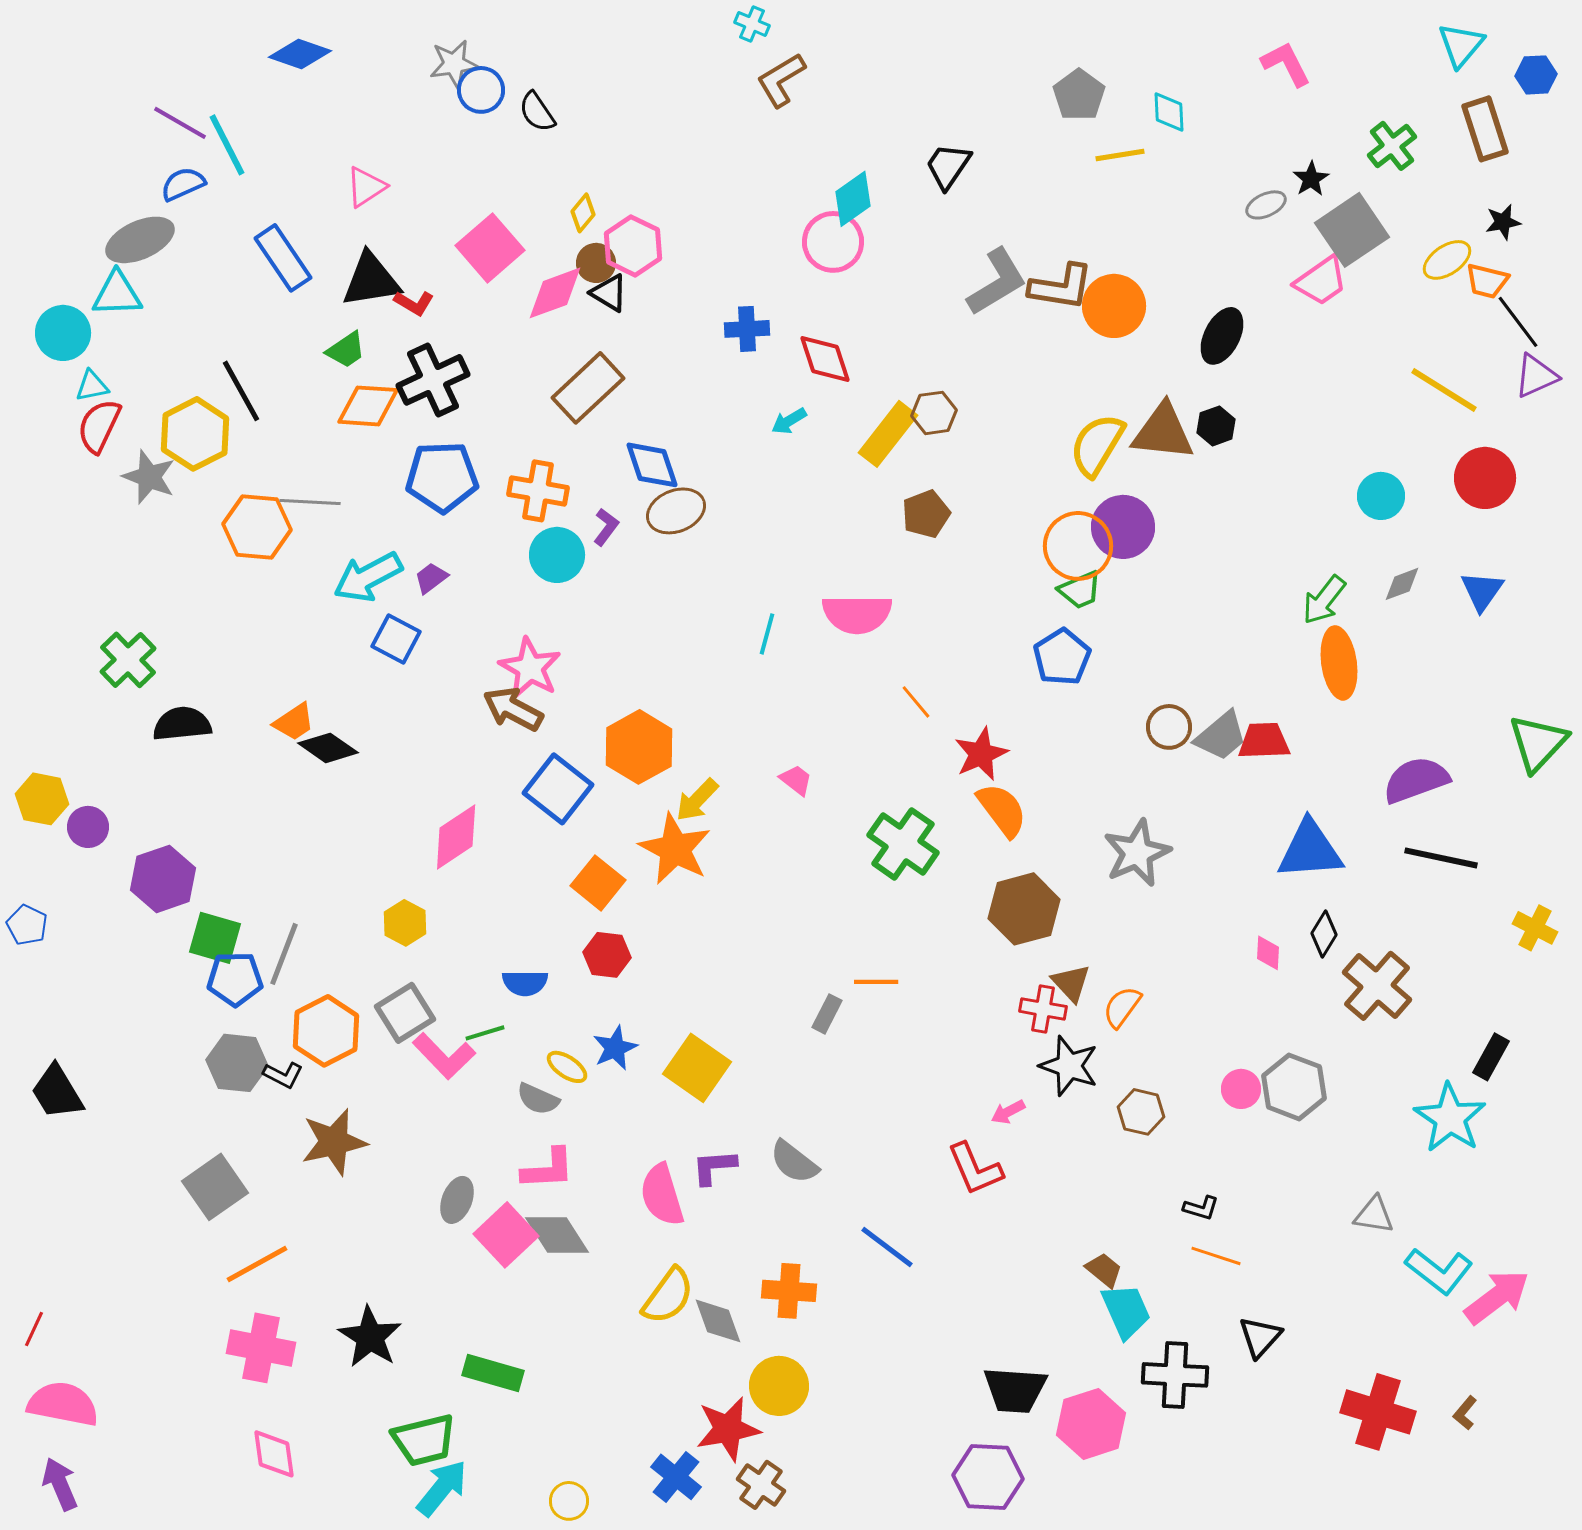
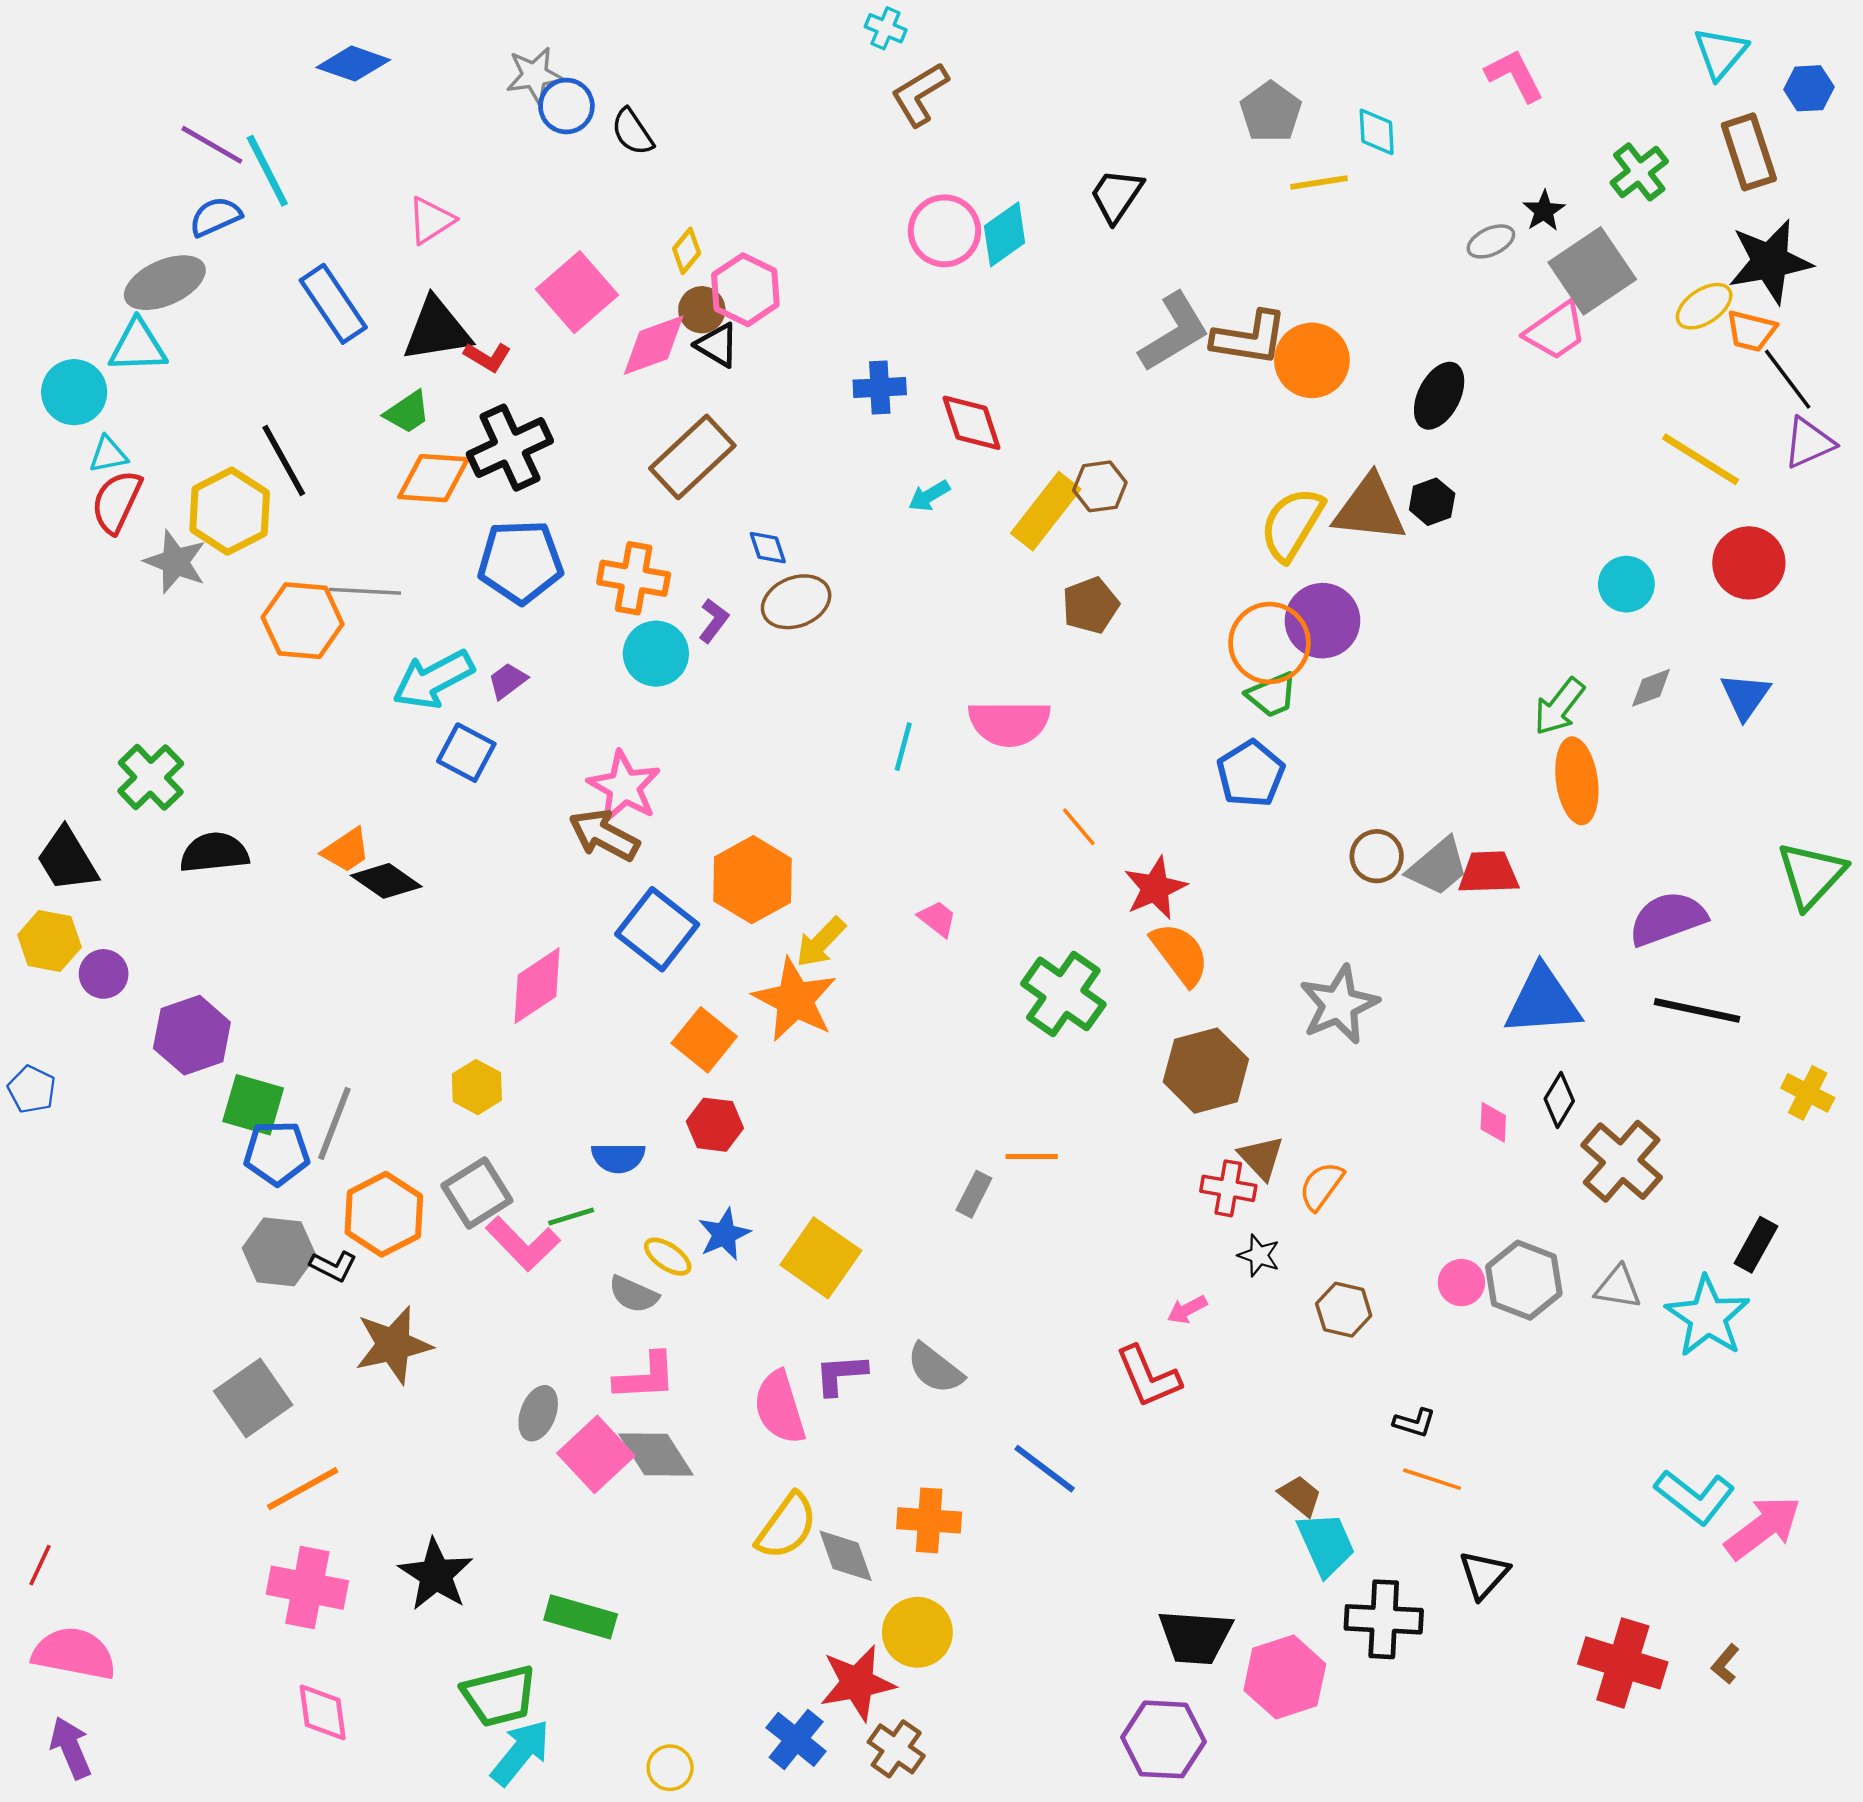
black star: (1503, 222) -> (1770, 261), size x2.0
pink circle: (833, 242) -> (944, 231), moved
blue diamond: (652, 465) -> (768, 548), size x0.6
black star: (1069, 1066) -> (1259, 1255), size x0.6
black trapezoid: (57, 1092) -> (67, 860), moved
gray triangle: (1374, 1215) -> (1618, 1287), moved

